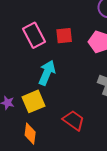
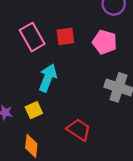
yellow square: (33, 101) -> (34, 110), size x0.7

